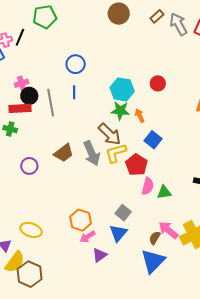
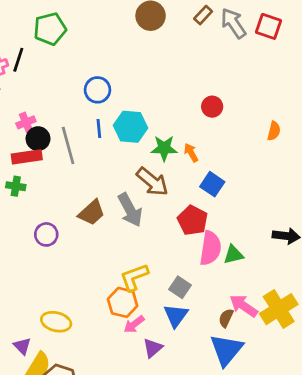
cyan hexagon: (122, 89) -> (131, 127), moved
yellow L-shape: (116, 153) -> (134, 277), moved
pink semicircle: (148, 186) -> (210, 248), size x1.4

